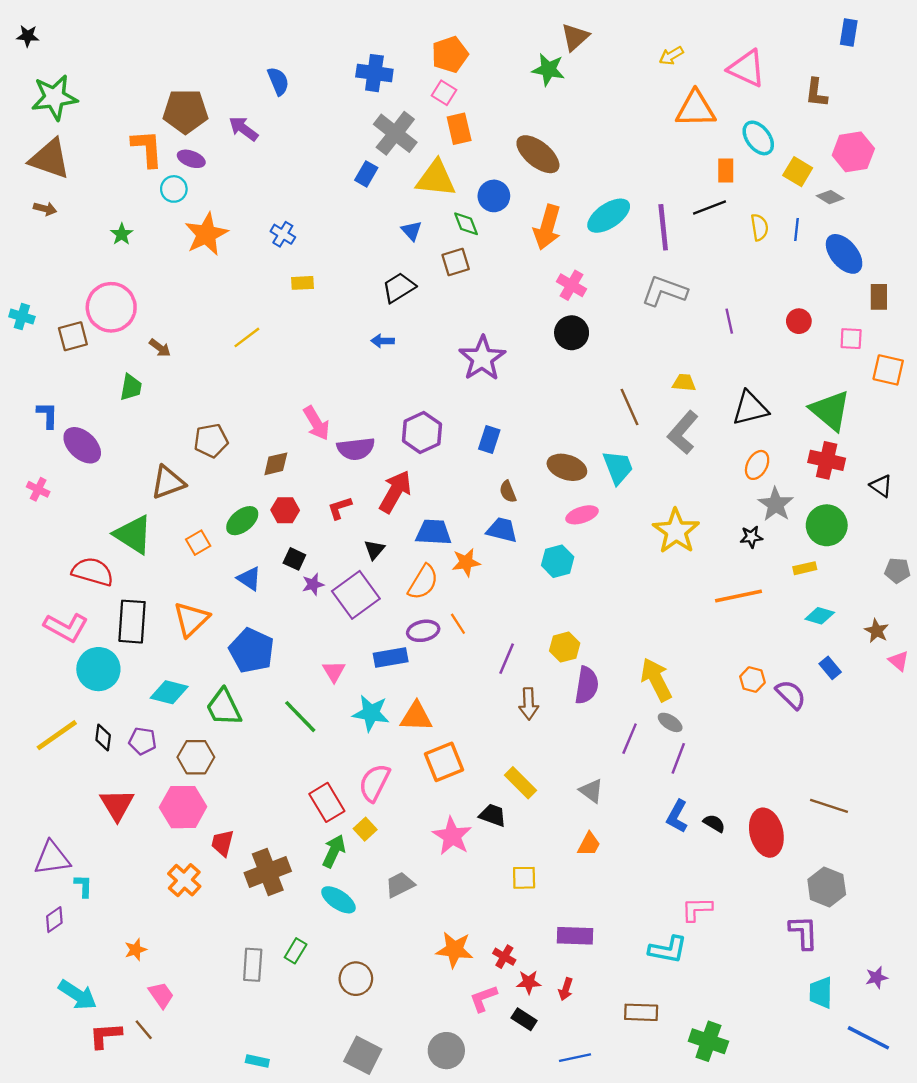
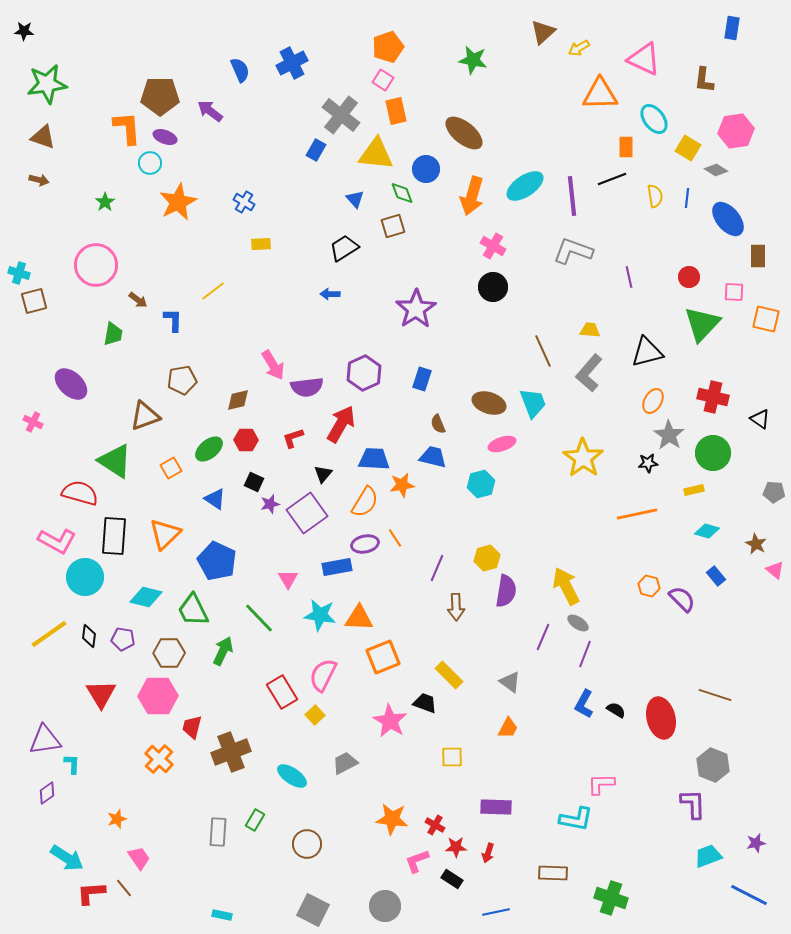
brown triangle: (575, 37) -> (543, 32), moved
blue cross: (374, 73) -> (292, 63), moved, turned -36
brown triangle: (50, 159) -> (43, 137), size x0.7
brown square: (73, 336) -> (34, 301), moved
green triangle: (830, 410) -> (702, 324), moved, turned 33
blue L-shape: (47, 415) -> (173, 320), moved
green arrow: (334, 851) -> (223, 651), moved
cyan trapezoid: (821, 993) -> (708, 856), turned 68

